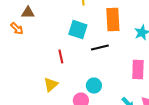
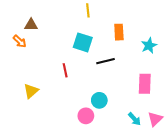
orange rectangle: (113, 20) -> (119, 32), size x0.7
yellow triangle: (51, 85) -> (31, 91), moved

